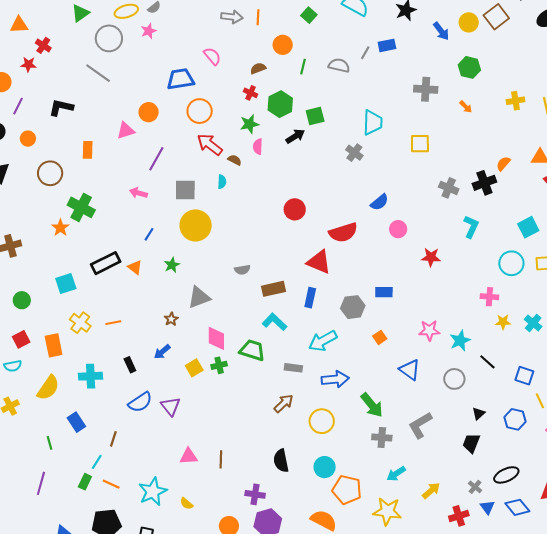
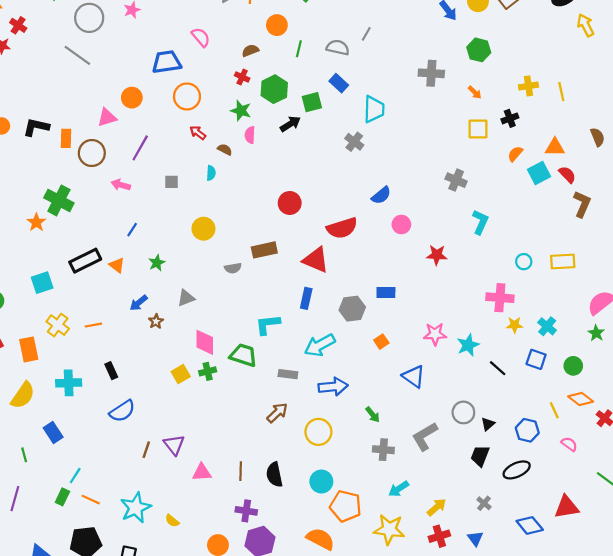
blue rectangle: (387, 45) -> (339, 83), moved, turned 54
black L-shape: (61, 107) -> (36, 127), moved
green star: (249, 124) -> (241, 111), turned 30
red arrow: (210, 144) -> (198, 133), size x0.6
yellow square: (420, 144) -> (478, 129), moved
brown circle: (50, 173) -> (92, 153), moved
black cross: (484, 183) -> (510, 118), moved, size x0.7
gray square: (185, 190) -> (171, 182), size x0.6
yellow circle: (196, 225) -> (203, 229), moved, size x0.7
cyan square: (528, 227) -> (539, 173), moved
cyan circle: (511, 263) -> (524, 262), size x0.6
brown rectangle: (274, 289) -> (264, 250), moved
gray triangle: (199, 297) -> (186, 298), size x0.7
pink cross: (489, 297) -> (500, 298), size x1.4
cyan L-shape: (275, 322) -> (268, 324), turned -50
blue arrow: (162, 352) -> (139, 303), moved
blue square: (524, 376) -> (536, 359), moved
gray circle: (454, 379) -> (463, 412), moved
green arrow: (372, 405) -> (373, 415), size x0.6
purple triangle: (171, 406) -> (174, 445), moved
brown line: (113, 439) -> (146, 450), moved
pink triangle: (189, 456) -> (202, 472), moved
brown line: (221, 459) -> (241, 471), moved
black ellipse: (506, 475) -> (517, 470), moved
blue triangle: (487, 507) -> (475, 538), moved
red cross: (459, 516) -> (439, 536), moved

